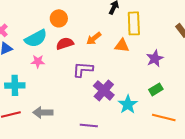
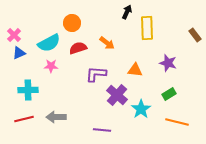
orange arrow: (94, 38) -> (107, 43), turned -105
orange triangle: (122, 45) -> (135, 70), moved
purple star: (155, 58) -> (168, 63), turned -30

